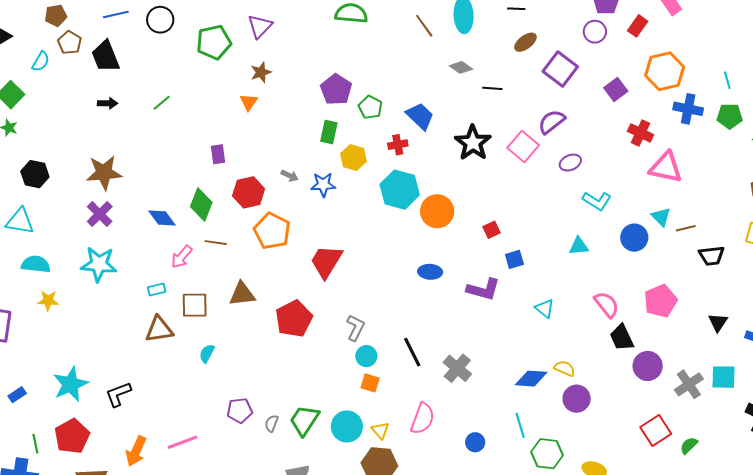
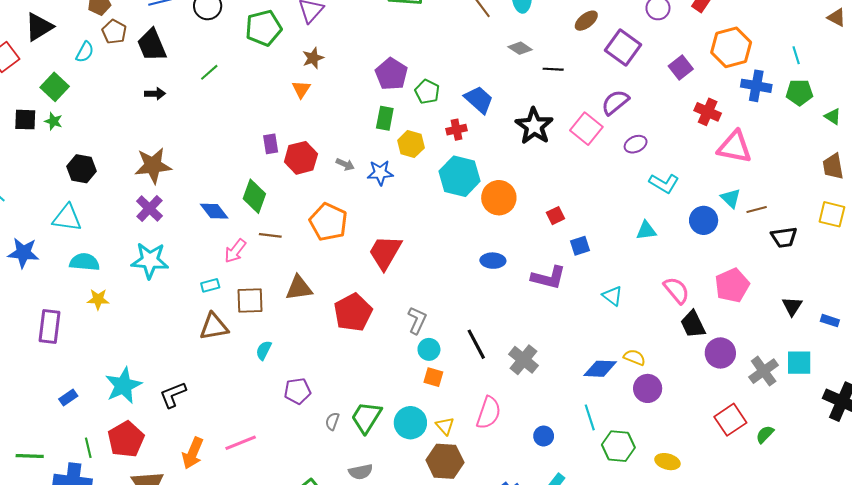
green line: (162, 103) -> (209, 72), moved
red hexagon: (249, 192) -> (301, 158), moved
purple pentagon: (240, 410) -> (297, 391), moved

